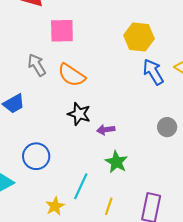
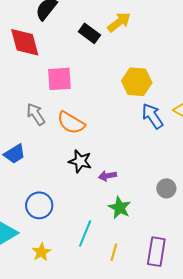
gray circle: (167, 127) -> (166, 188), moved
yellow star: (55, 206) -> (41, 252), moved

